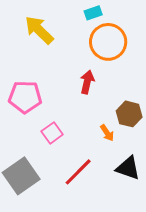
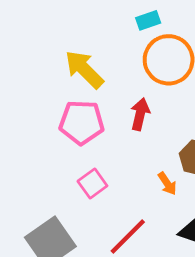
yellow arrow: (39, 30) -> (84, 69), moved
pink pentagon: (25, 97) -> (82, 122), moved

